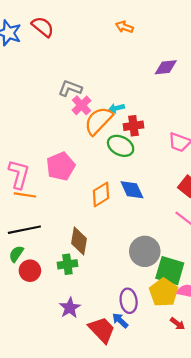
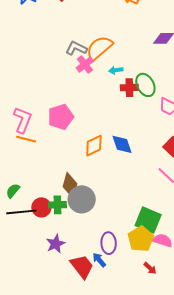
orange semicircle: (98, 121) -> (99, 48), moved
green ellipse: (121, 146) -> (145, 85), moved, turned 30
black line: (24, 230) -> (21, 212), moved
gray circle: (145, 251) -> (82, 199), moved
red circle: (30, 271) -> (41, 207), moved

